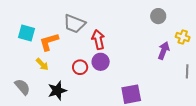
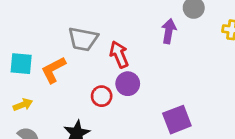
purple arrow: (164, 51) -> (169, 31), moved
yellow arrow: (42, 64) -> (23, 105), moved, turned -56

